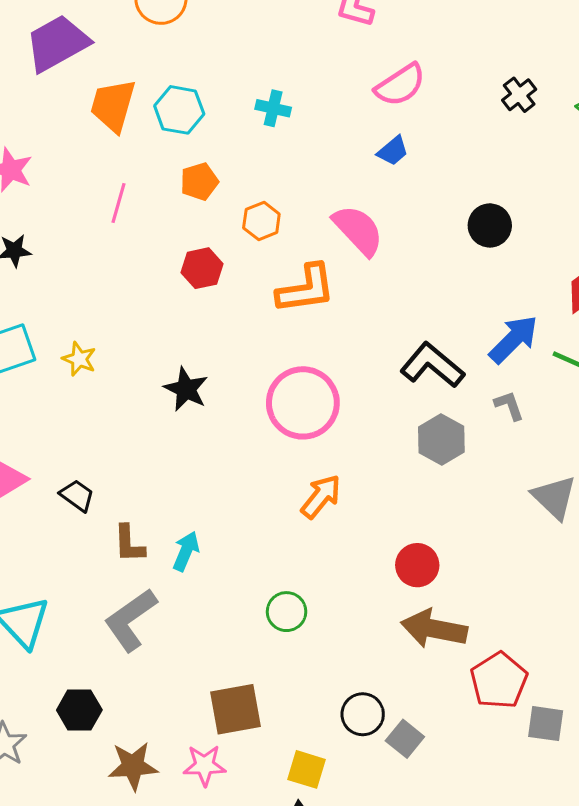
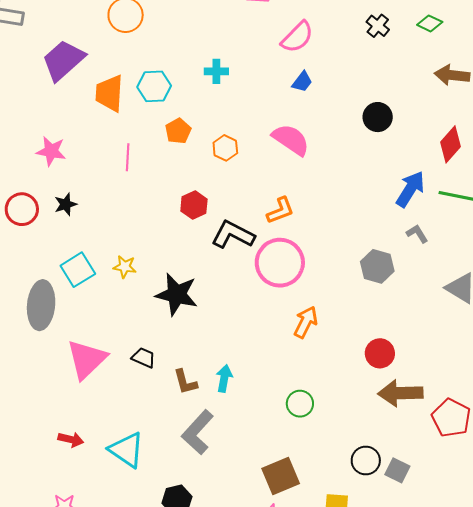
red hexagon: (202, 268) -> (194, 205), moved
orange L-shape: (306, 289) -> (280, 210), moved, size x0.7
black L-shape: (432, 365) -> (233, 235), moved
black star: (186, 389) -> (177, 294), moved, size x1.4

